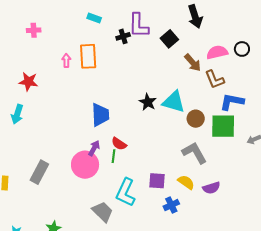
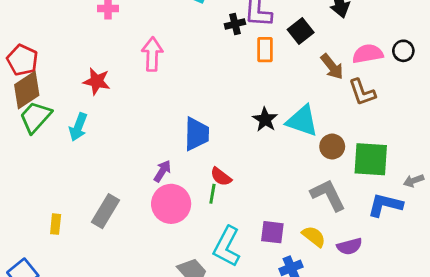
orange rectangle: (88, 56) -> (265, 50), moved, size x0.7
pink arrow: (66, 60) -> (152, 54), size x1.6
blue L-shape: (232, 102) -> (385, 205), moved
purple arrow: (94, 148) -> (162, 171), moved

